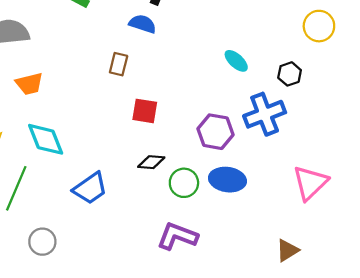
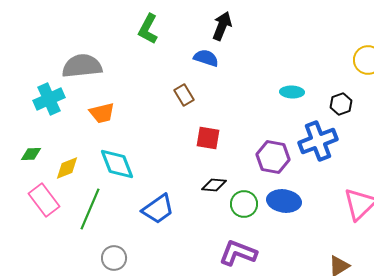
cyan ellipse: (236, 61) -> (292, 92), turned -40
brown rectangle: (119, 64) -> (184, 95), turned -45

